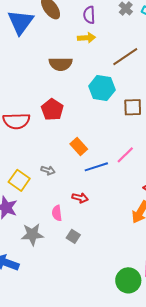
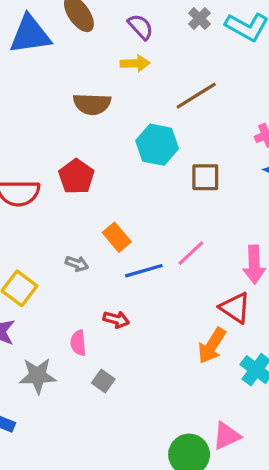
purple semicircle: (89, 15) -> (140, 27), turned 138
blue triangle: (20, 22) -> (30, 35), turned 44
gray arrow: (48, 170) -> (77, 264), moved

